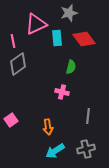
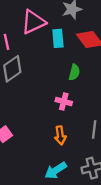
orange arrow: (48, 127) -> (60, 135), moved

